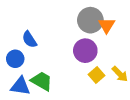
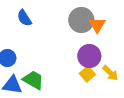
blue semicircle: (29, 39) -> (24, 18), moved
purple circle: (85, 51) -> (89, 56), moved

